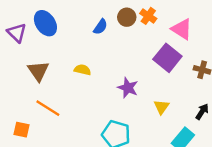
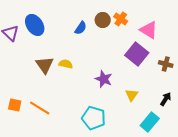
brown triangle: (38, 71) -> (45, 65), moved
orange line: (48, 108) -> (40, 108), moved
orange square: (22, 130) -> (15, 105), moved

